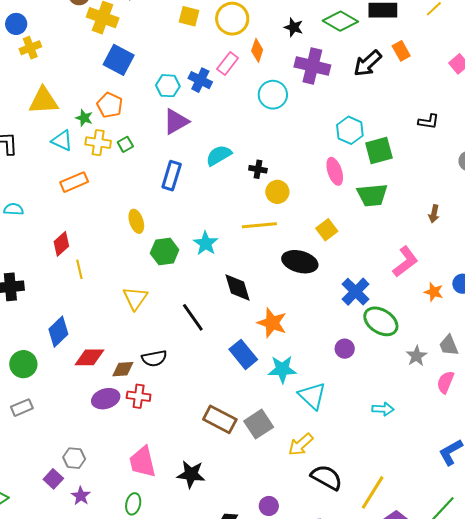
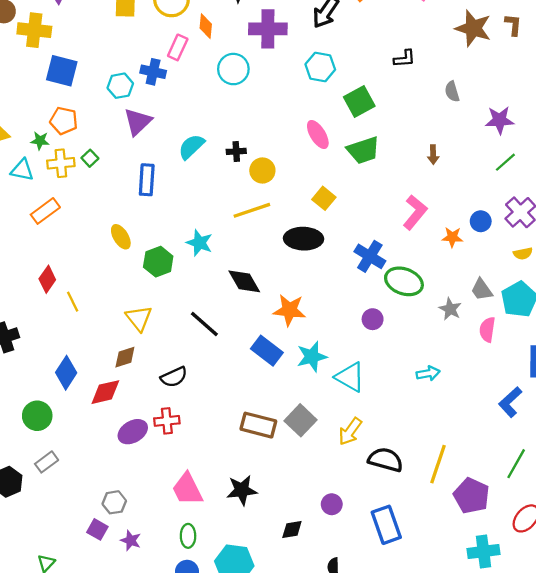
cyan hexagon: (350, 130) -> (320, 67), moved
brown diamond: (123, 369) -> (125, 357), moved

